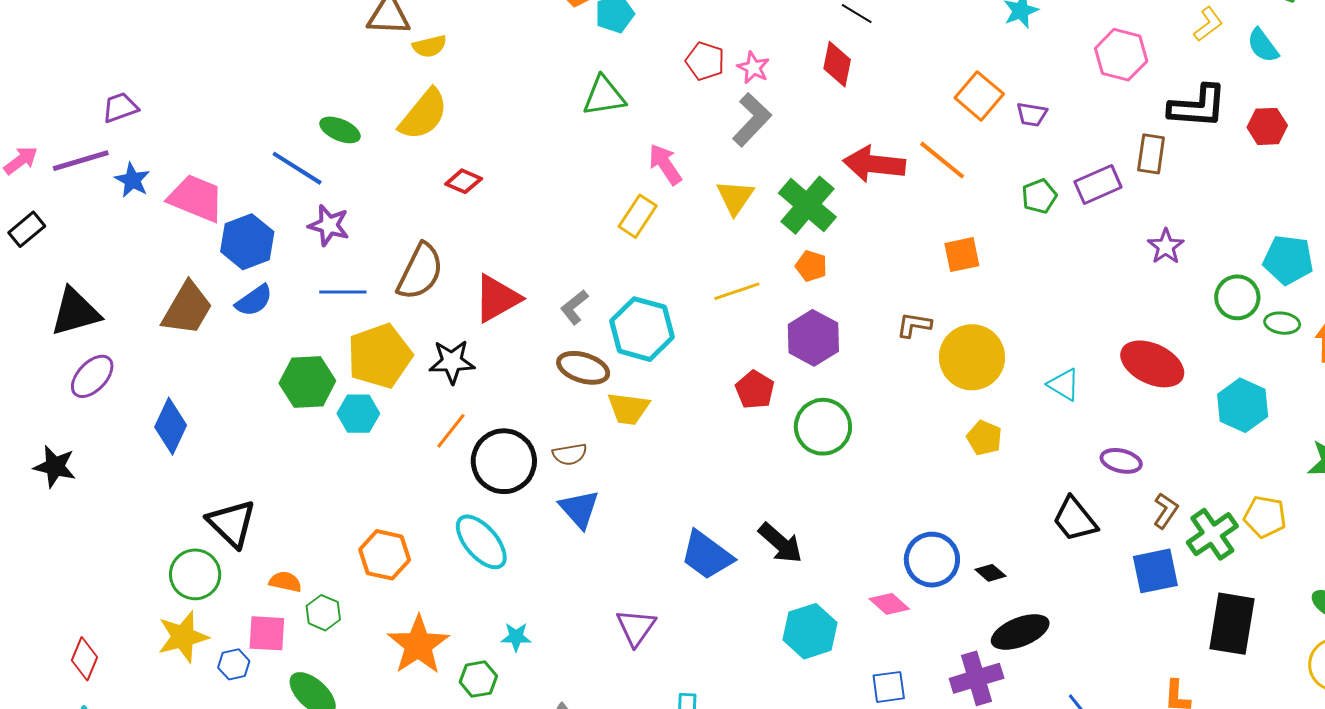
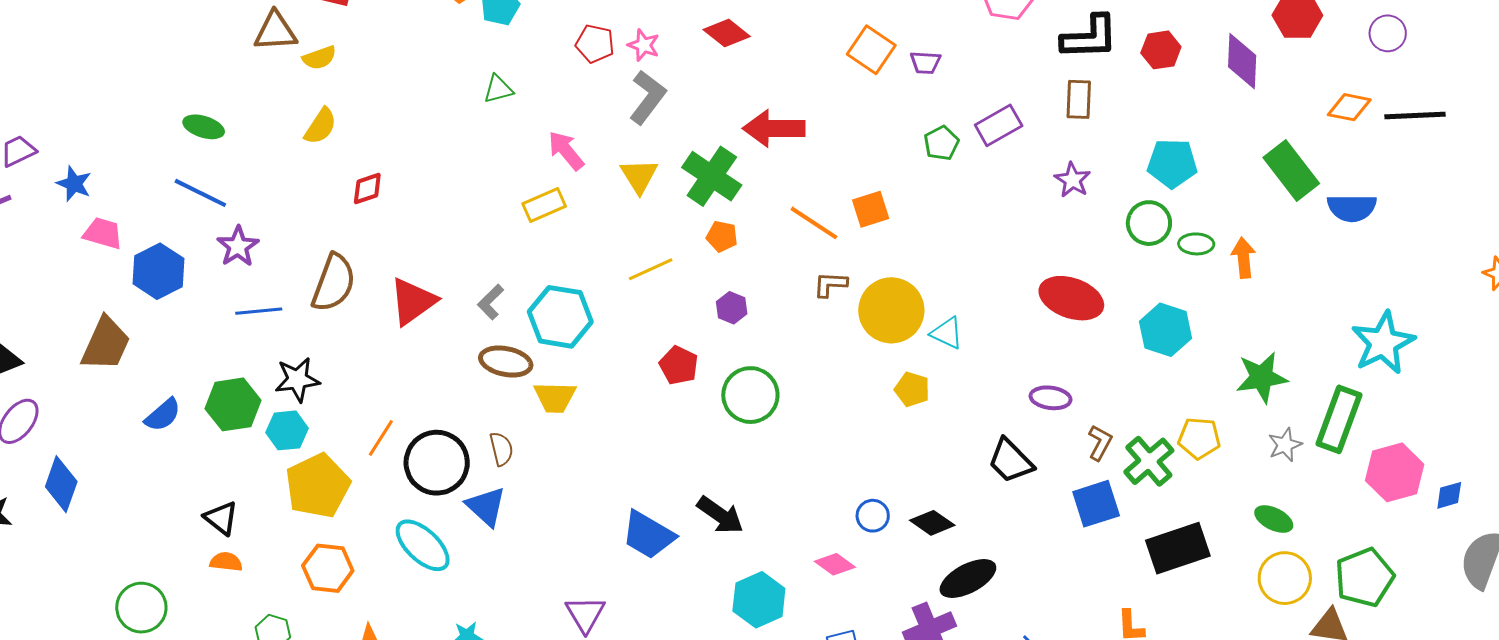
red diamond: (837, 64) -> (727, 33), turned -57
green triangle: (604, 96) -> (498, 89), size x0.7
yellow semicircle: (424, 114) -> (321, 126), size x0.7
green ellipse: (340, 130) -> (204, 127), moved
brown rectangle: (1151, 154) -> (1079, 99), moved
orange line: (942, 160) -> (814, 223), moved
blue star: (132, 180) -> (74, 184), moved
red diamond: (464, 181) -> (367, 188), turned -36
pink trapezoid: (196, 198) -> (103, 233), size x0.7
yellow rectangle: (638, 216) -> (544, 205), turned 39
purple star: (329, 225) -> (238, 246), turned 30
cyan pentagon: (1288, 260) -> (1172, 163), moved
blue semicircle: (254, 301) -> (163, 415), moved
purple hexagon: (813, 338) -> (732, 308), size x0.6
yellow pentagon: (380, 356) -> (318, 486), moved
black star: (452, 362) -> (297, 380), moved
cyan triangle: (1064, 385) -> (947, 333), moved
blue diamond: (171, 426) -> (61, 484), moved
brown semicircle: (570, 454) -> (501, 449), turned -88
blue triangle: (579, 509) -> (486, 506), moved
black triangle: (232, 523) -> (221, 518), moved, size x0.7
blue circle: (932, 560) -> (873, 516), size x0.6
black diamond: (990, 573) -> (932, 523), size x1.4
orange semicircle: (285, 582) -> (226, 562), moved
black rectangle: (1232, 624) -> (1178, 548), turned 68

